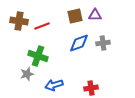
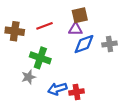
purple triangle: (95, 15) -> (75, 29), moved
brown cross: (19, 21) -> (15, 31), moved
red cross: (91, 88) -> (77, 92), moved

